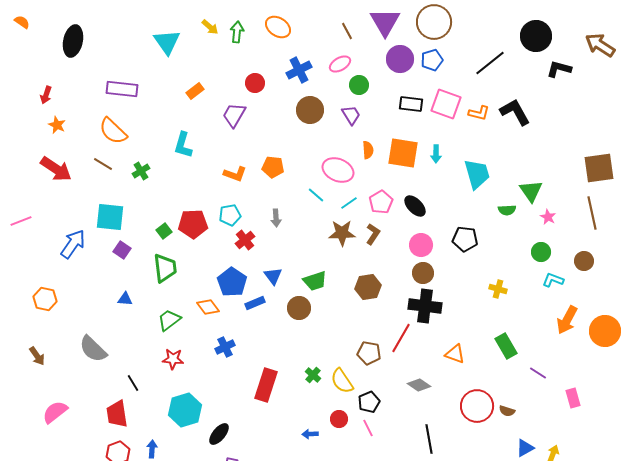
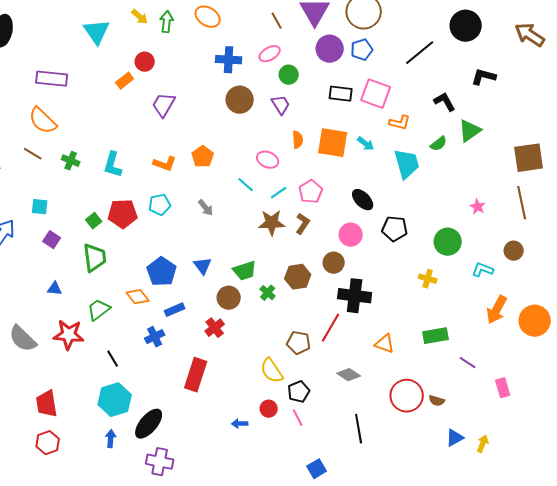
black L-shape: (559, 69) -> (484, 77), moved
blue cross: (299, 70) -> (229, 60), turned 30
red circle: (255, 83) -> (145, 62), moved
black L-shape: (515, 112) -> (445, 102), size x0.7
orange L-shape: (479, 113) -> (400, 123), moved
cyan L-shape: (183, 145) -> (113, 165), moved
cyan arrow: (436, 154) -> (366, 144), turned -54
orange pentagon: (273, 167) -> (203, 157), turned 30
pink ellipse: (338, 170) -> (268, 160), size x0.7
green cross: (141, 171) -> (71, 161), turned -36
green triangle: (531, 191) -> (470, 131), moved, turned 30
black ellipse: (415, 206) -> (363, 200), moved
green semicircle: (507, 210) -> (439, 144), moved, turned -36
cyan square: (110, 217) -> (40, 207), size x0.6
gray arrow: (276, 218) -> (206, 208), turned -36
red cross: (245, 240) -> (215, 328), moved
green circle: (541, 252) -> (448, 242), moved, size x1.4
brown circle: (423, 273) -> (334, 263), moved
blue rectangle: (255, 303) -> (175, 310), moved
green rectangle: (506, 346) -> (436, 336), turned -70
red star: (173, 359) -> (69, 335), moved, size x1.4
green cross: (313, 375) -> (268, 293), moved
black line: (133, 383) -> (113, 359), moved
black ellipse: (219, 434) -> (149, 424), size x1.4
blue arrow: (152, 449) -> (111, 439), moved

